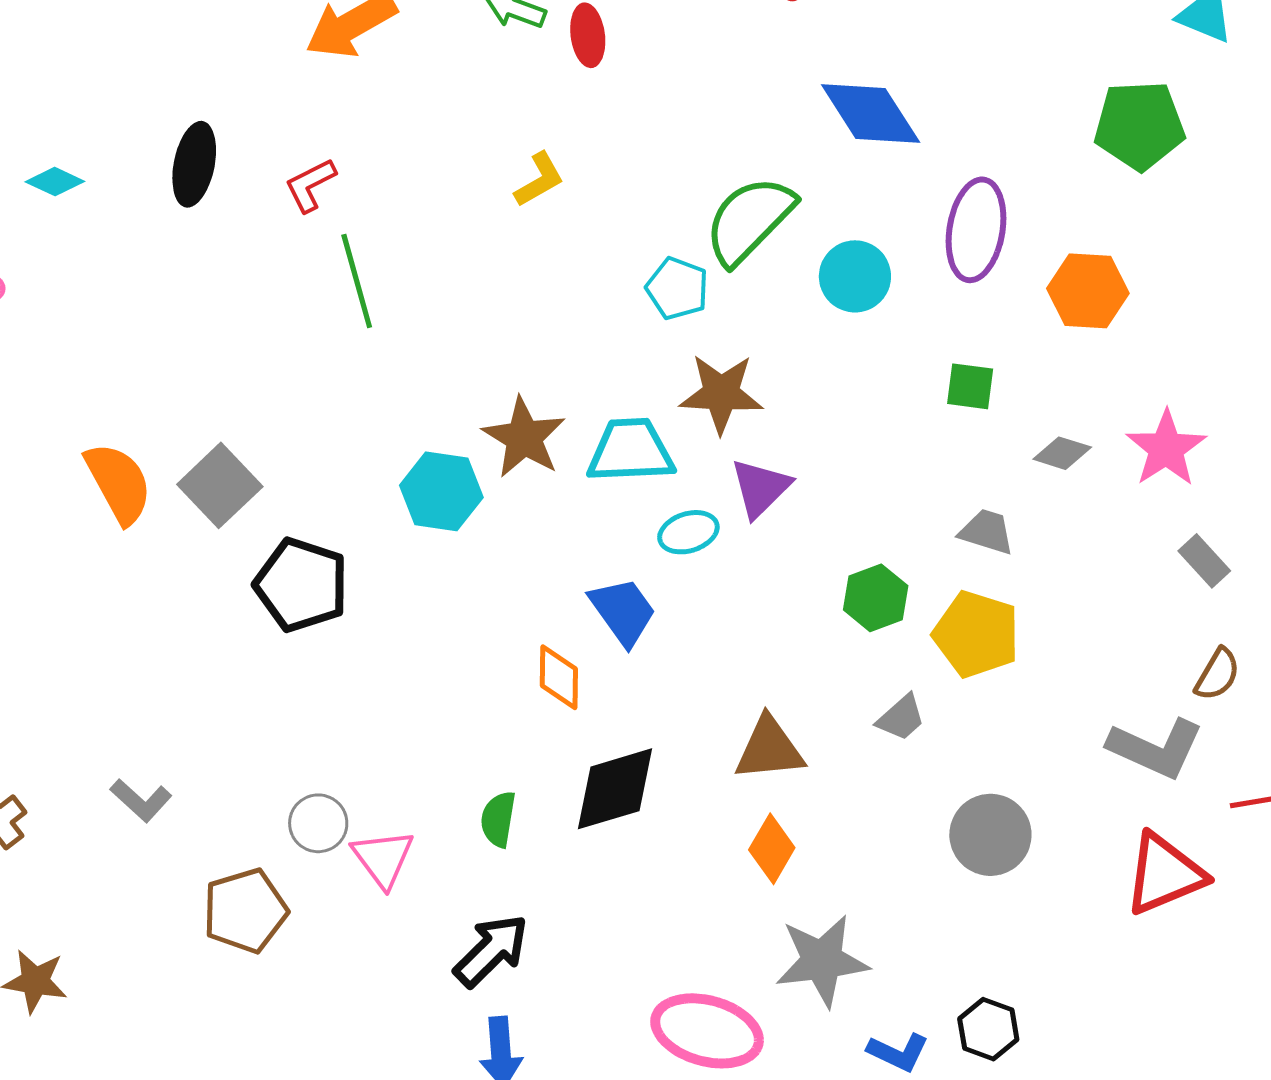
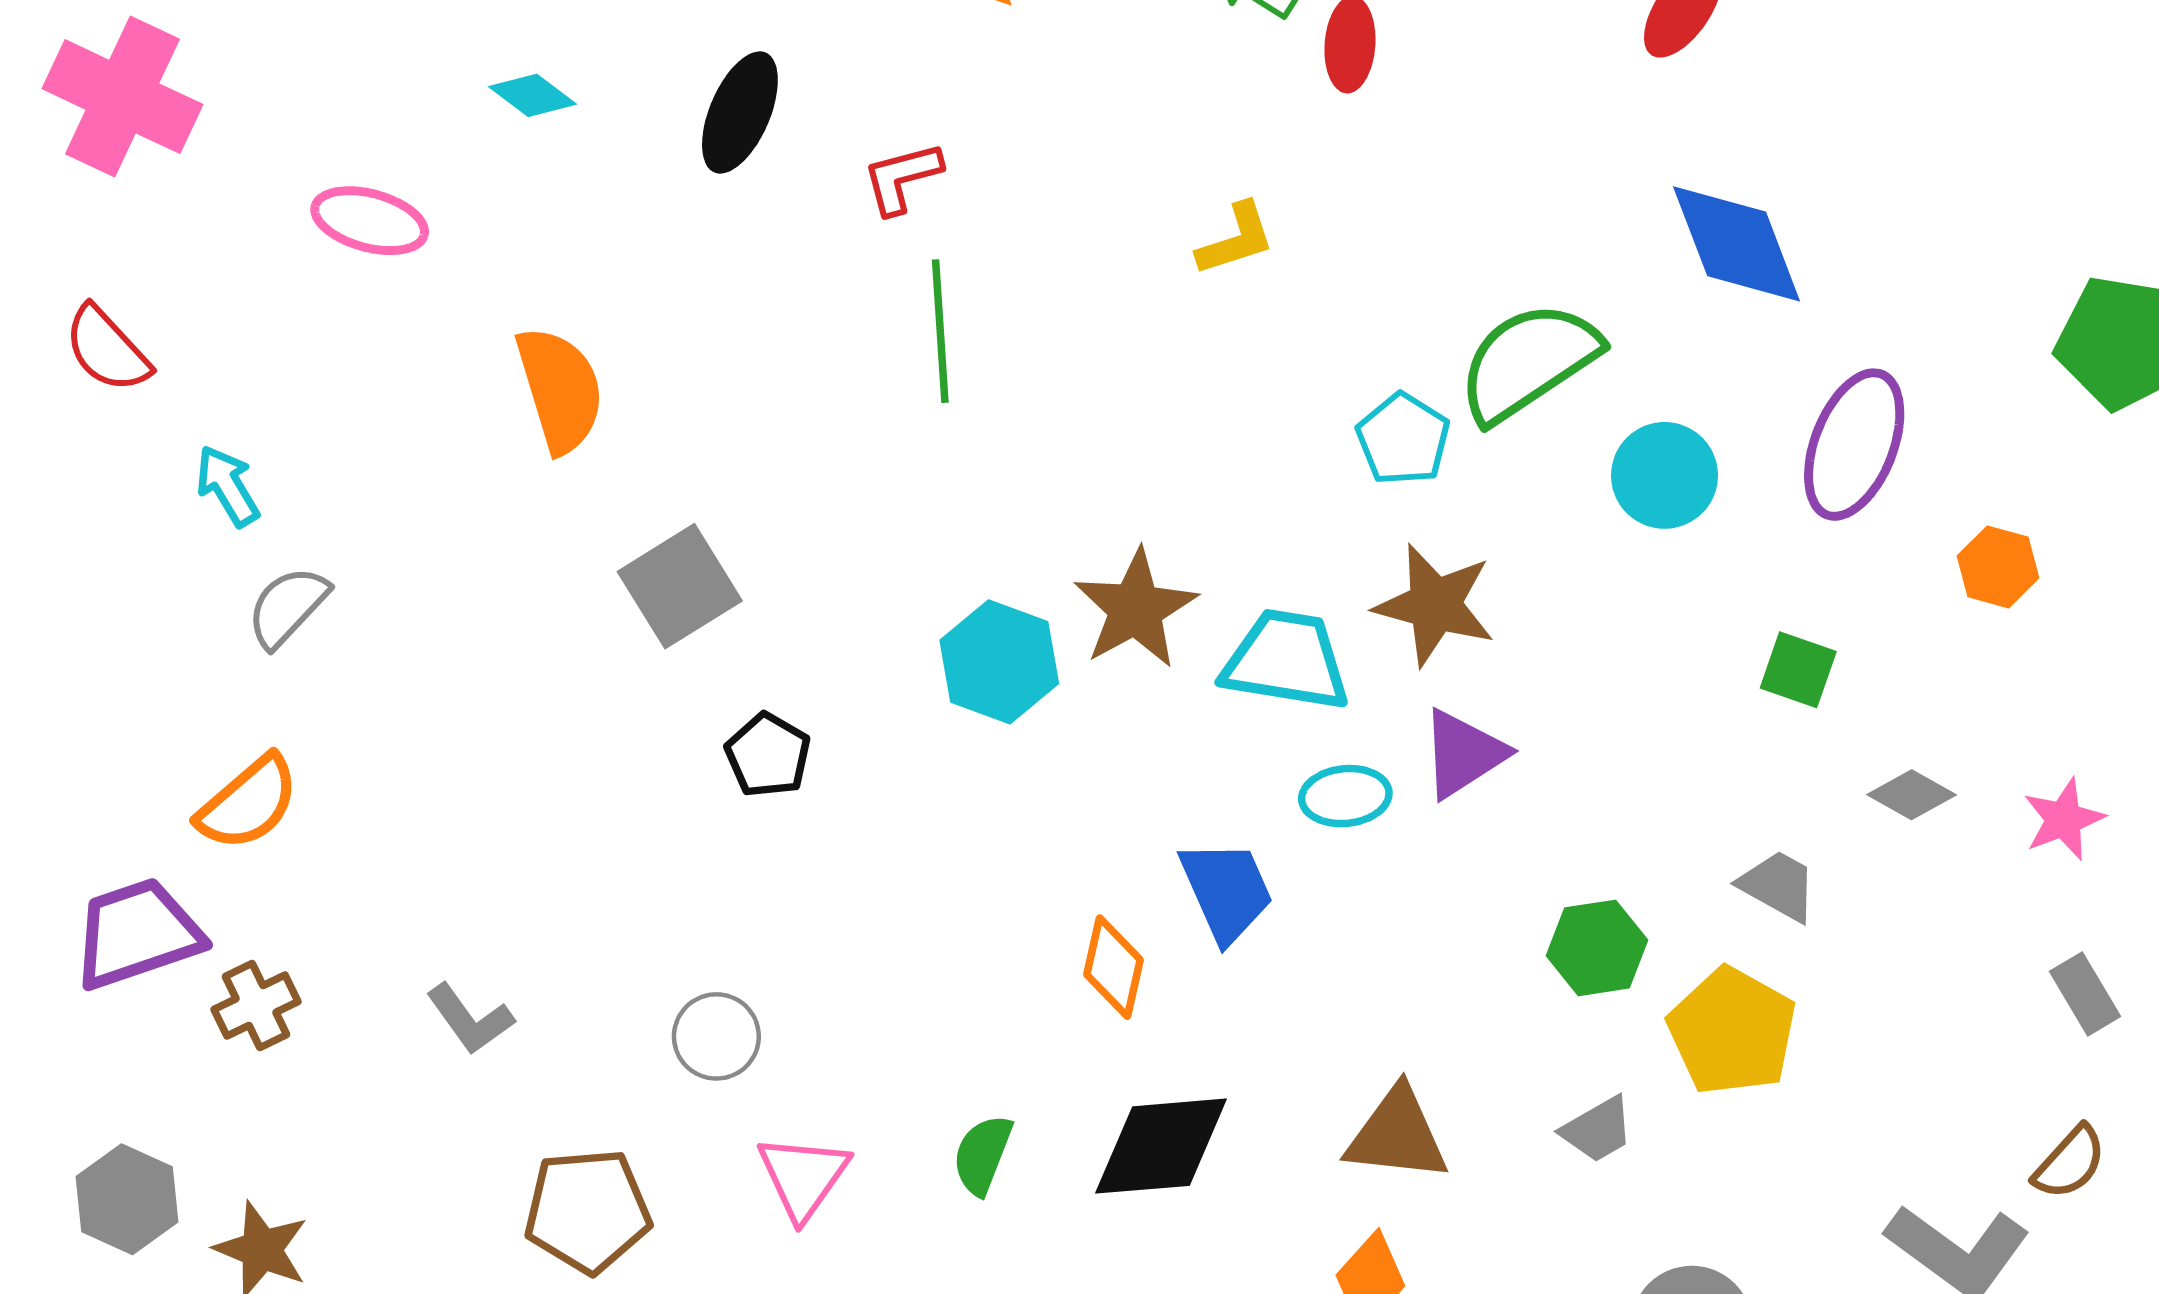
orange hexagon: (1088, 291) -> (1998, 567), size x0.7
pink star: (1166, 448) -> (2064, 819), size x0.7
orange semicircle: (119, 483) -> (560, 390), moved
black pentagon: (301, 585) -> (768, 755), size x0.6
gray circle: (318, 823) -> (716, 1036), moved

